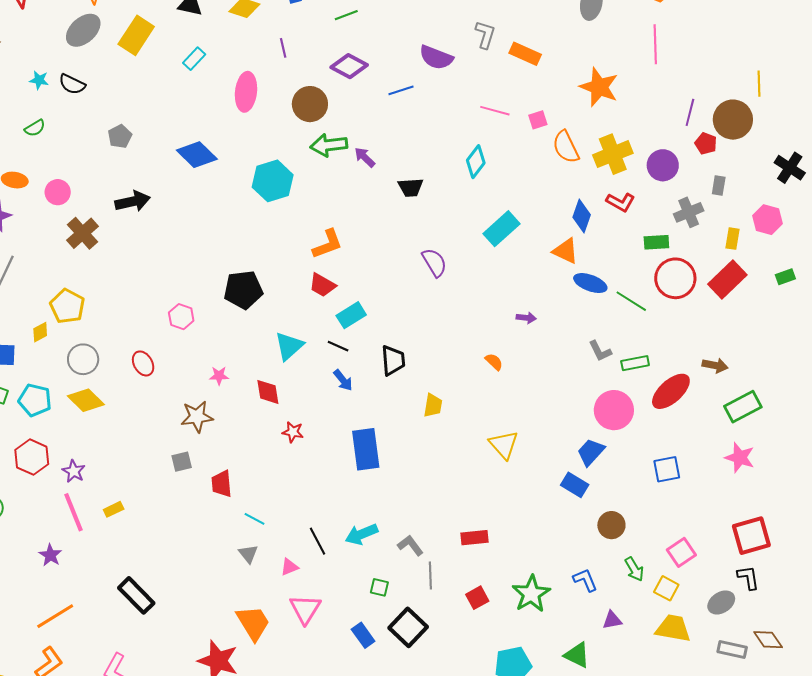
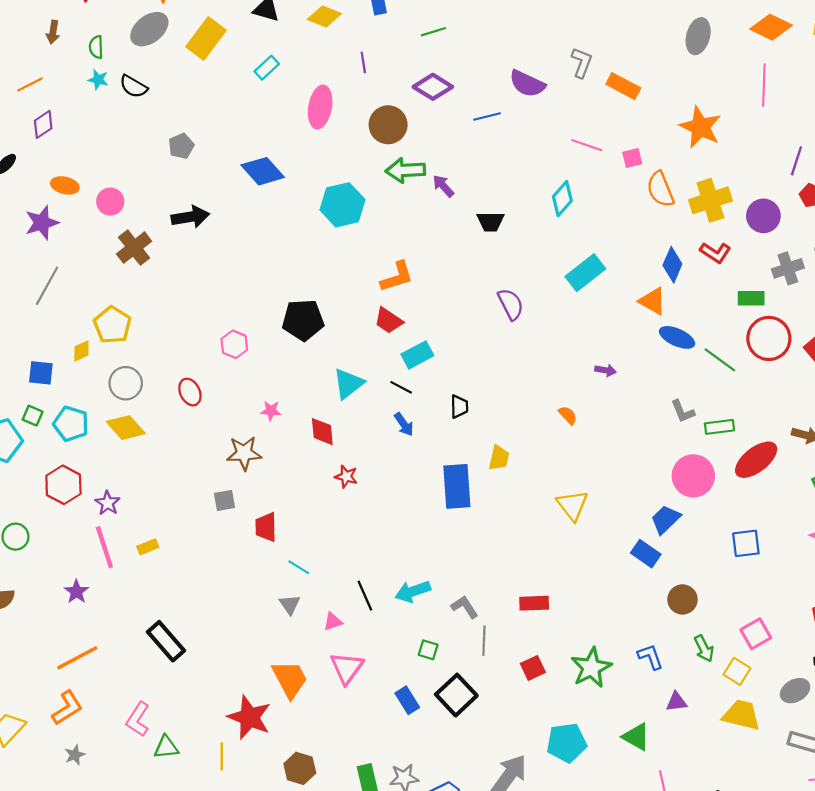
green semicircle: (35, 128) -> (96, 47), moved, turned 115
black trapezoid: (393, 360) -> (459, 407), size x0.7
blue rectangle: (366, 449) -> (457, 486), moved

